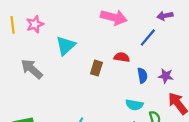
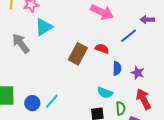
cyan triangle: (66, 46) -> (44, 27), moved
brown rectangle: (96, 68) -> (78, 54), size x1.5

